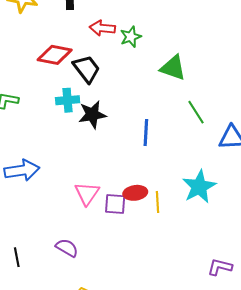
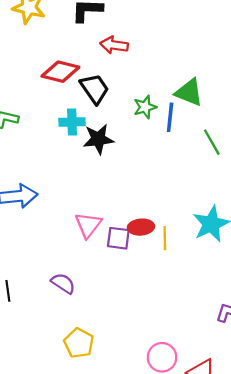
green star: (131, 37) -> (145, 107), moved
blue line: (146, 133) -> (170, 117), moved

